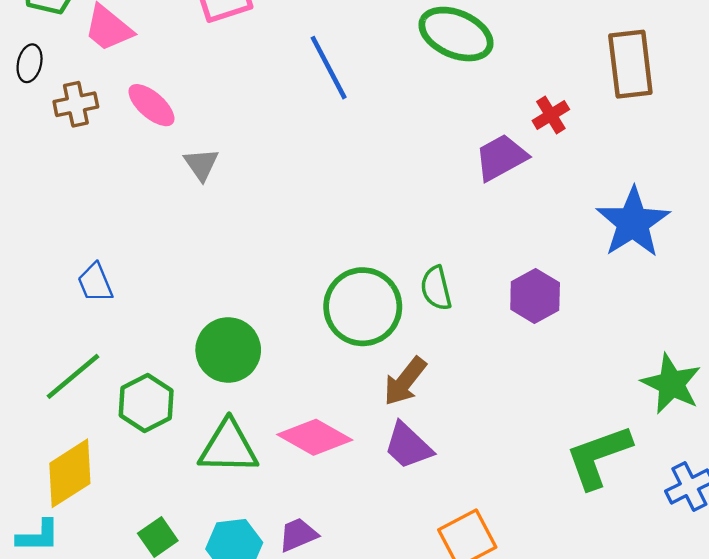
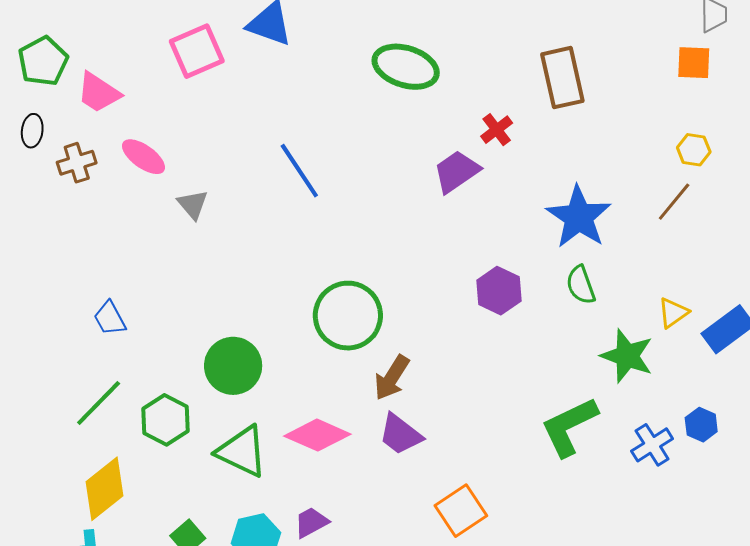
blue line: (329, 68) -> (299, 171), moved
green semicircle: (436, 288) -> (581, 285), moved
green triangle: (228, 447) -> (242, 451), turned 30

